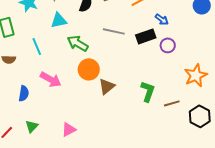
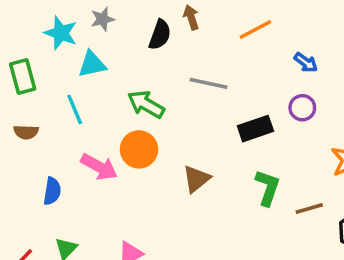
blue arrow: (162, 19) -> (306, 63), moved
cyan triangle: (59, 20) -> (92, 64), moved
black rectangle: (146, 36) -> (255, 129), moved
orange circle: (89, 69) -> (139, 149), moved

